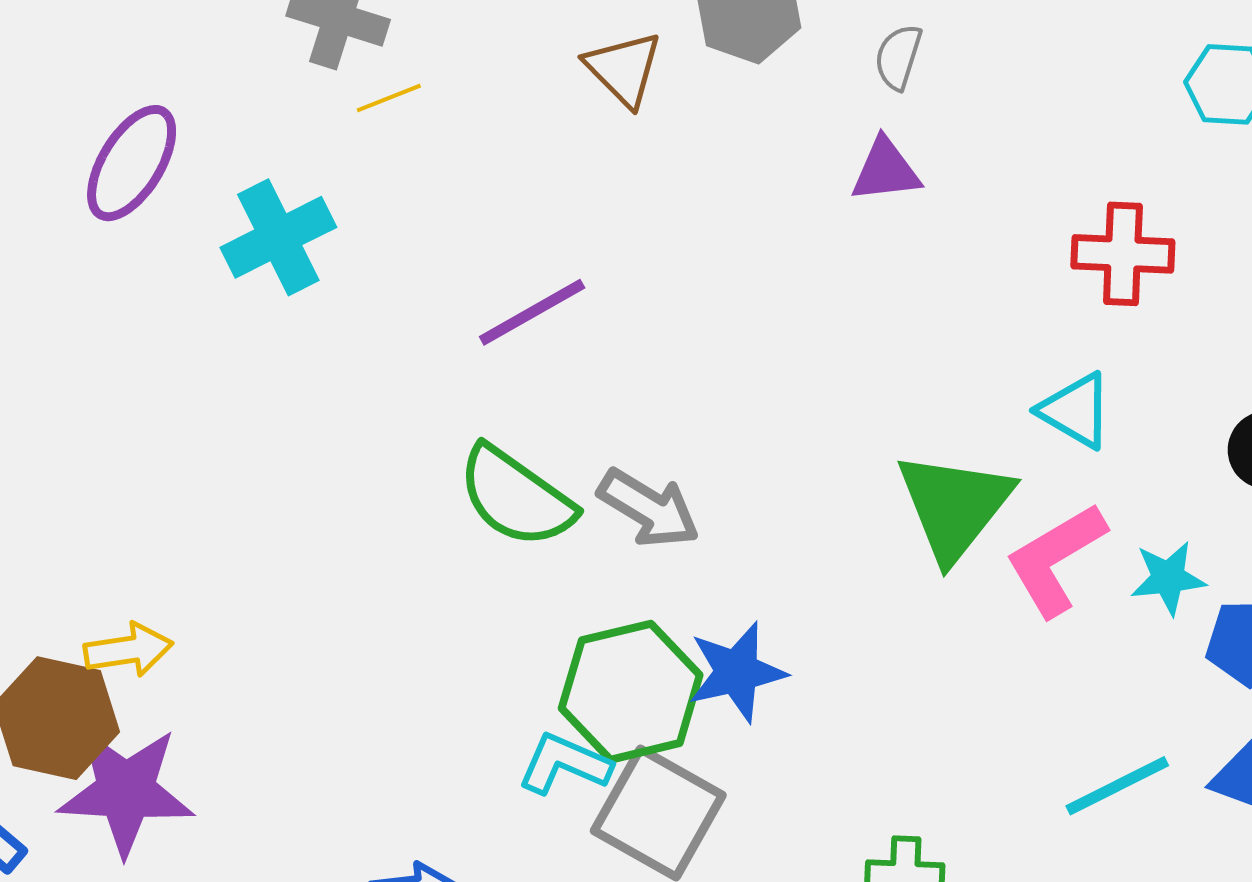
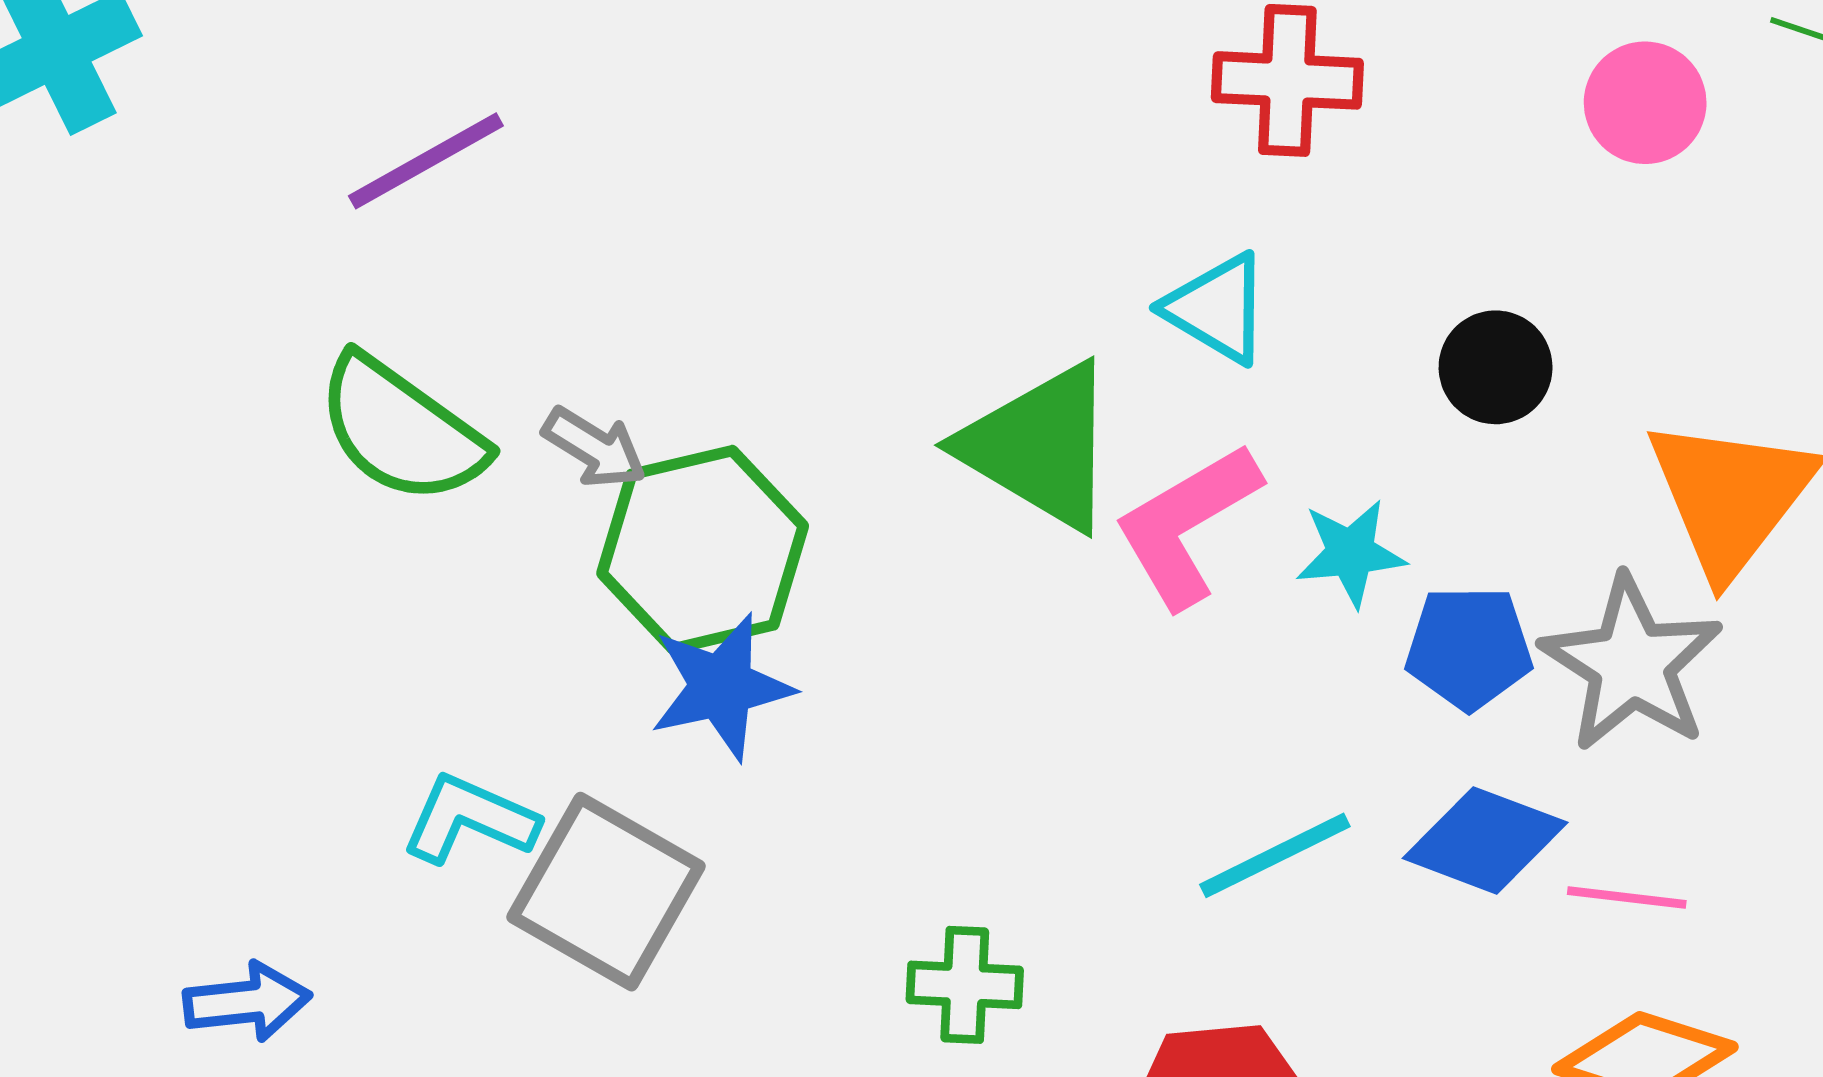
green triangle: (954, 506) -> (1040, 446), turned -38
gray arrow: (649, 508) -> (594, 448), size x0.7
green hexagon: (631, 692) -> (703, 550), moved

